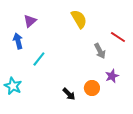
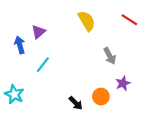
purple triangle: (30, 21) -> (38, 32), moved
red line: (118, 37) -> (129, 20), moved

